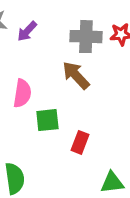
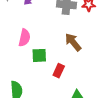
brown arrow: (76, 75) -> (73, 42), moved

